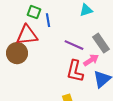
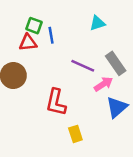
red triangle: (27, 35) -> (28, 43), moved, size x0.7
red L-shape: (75, 71) -> (56, 102), moved

